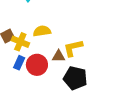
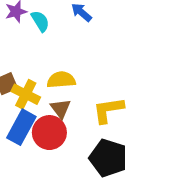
brown triangle: (59, 56) -> (61, 108), moved, turned 48
blue rectangle: (19, 63) -> (21, 127), size x1.5

